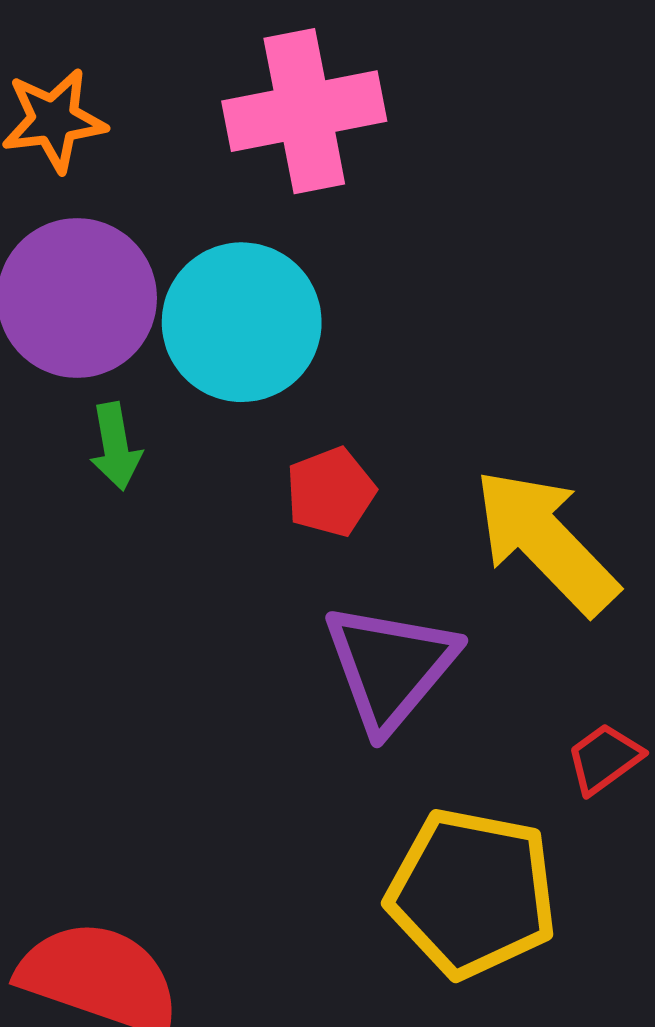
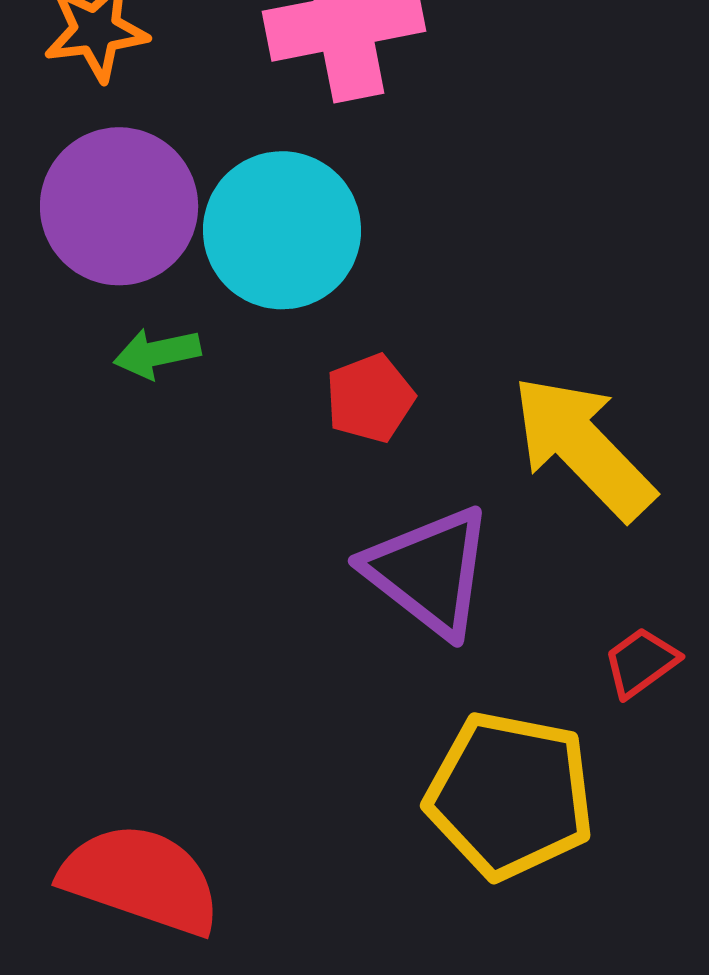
green arrow: (115, 446) -> (157, 353), turned 88
purple triangle: (390, 667) -> (429, 571), turned -32

